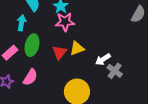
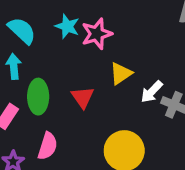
pink star: (65, 22) -> (97, 34), moved
yellow triangle: (77, 48) -> (121, 73), moved

